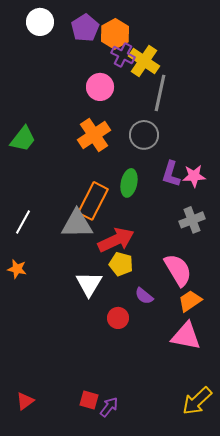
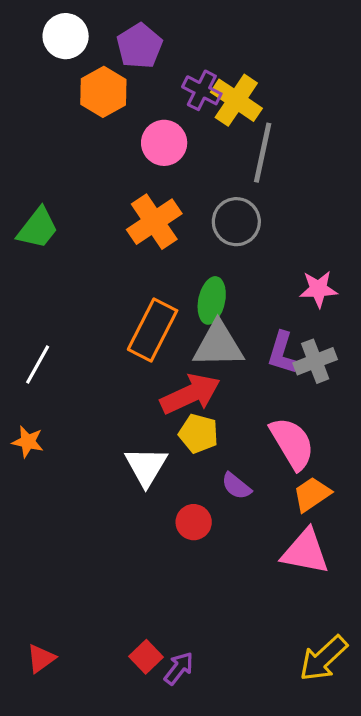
orange hexagon: (115, 34) -> (103, 92), moved
purple L-shape: (171, 174) -> (282, 353), moved
gray triangle: (77, 224) -> (218, 345), moved
red square: (89, 400) -> (146, 657), turned 30

